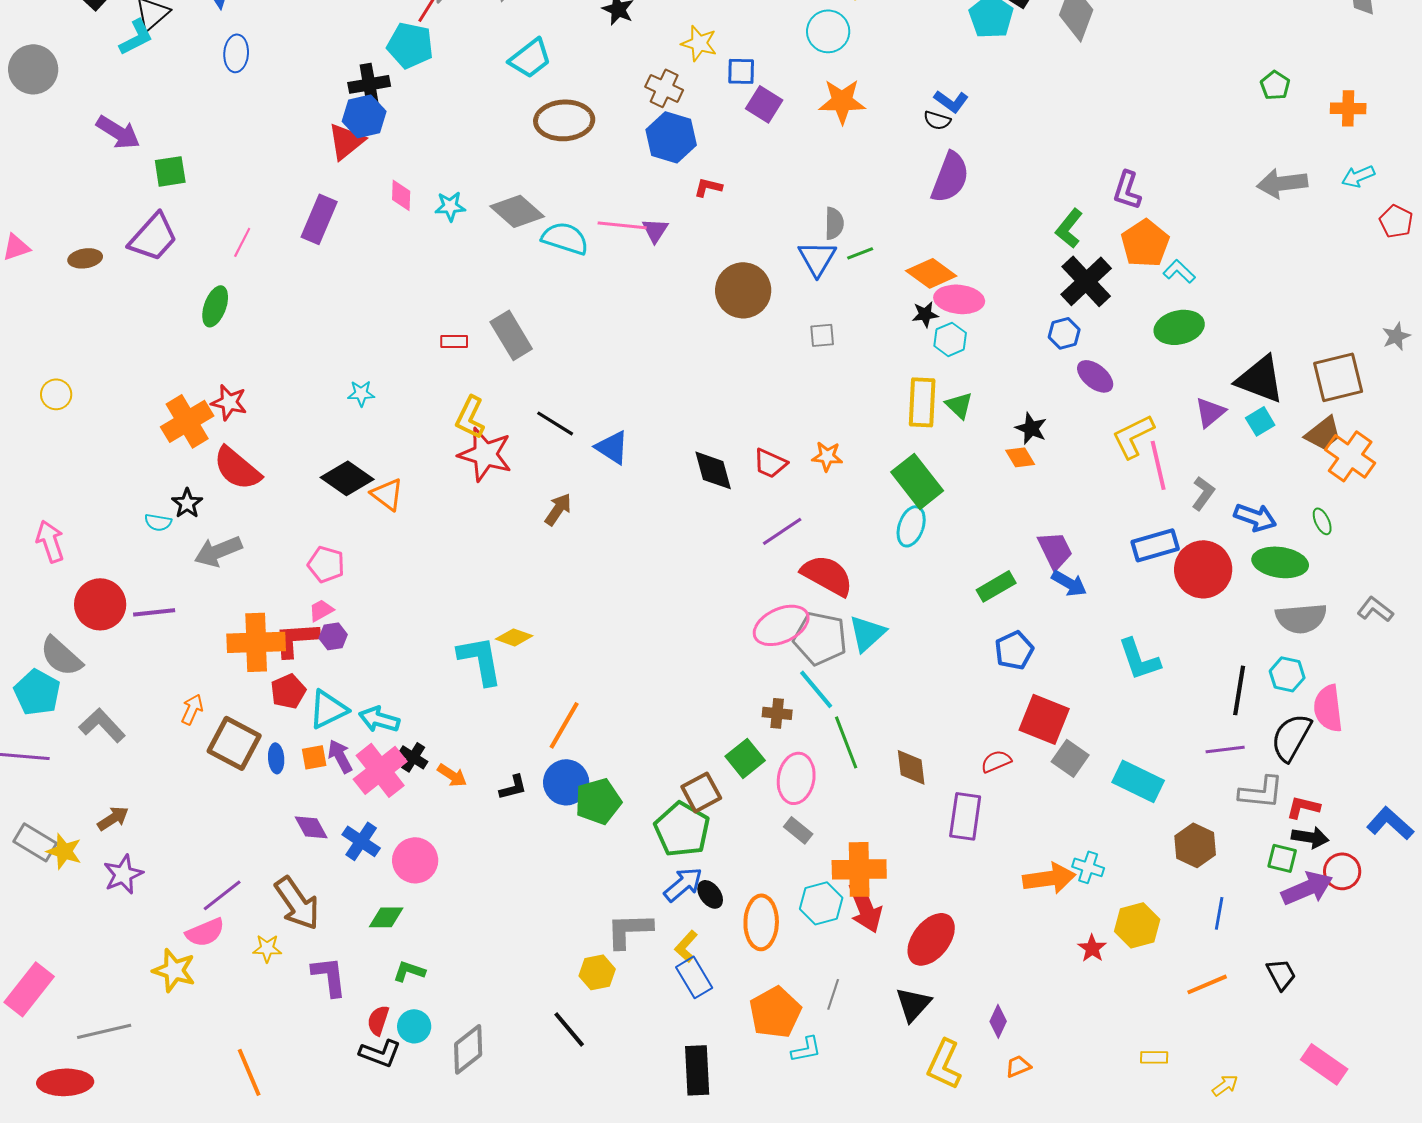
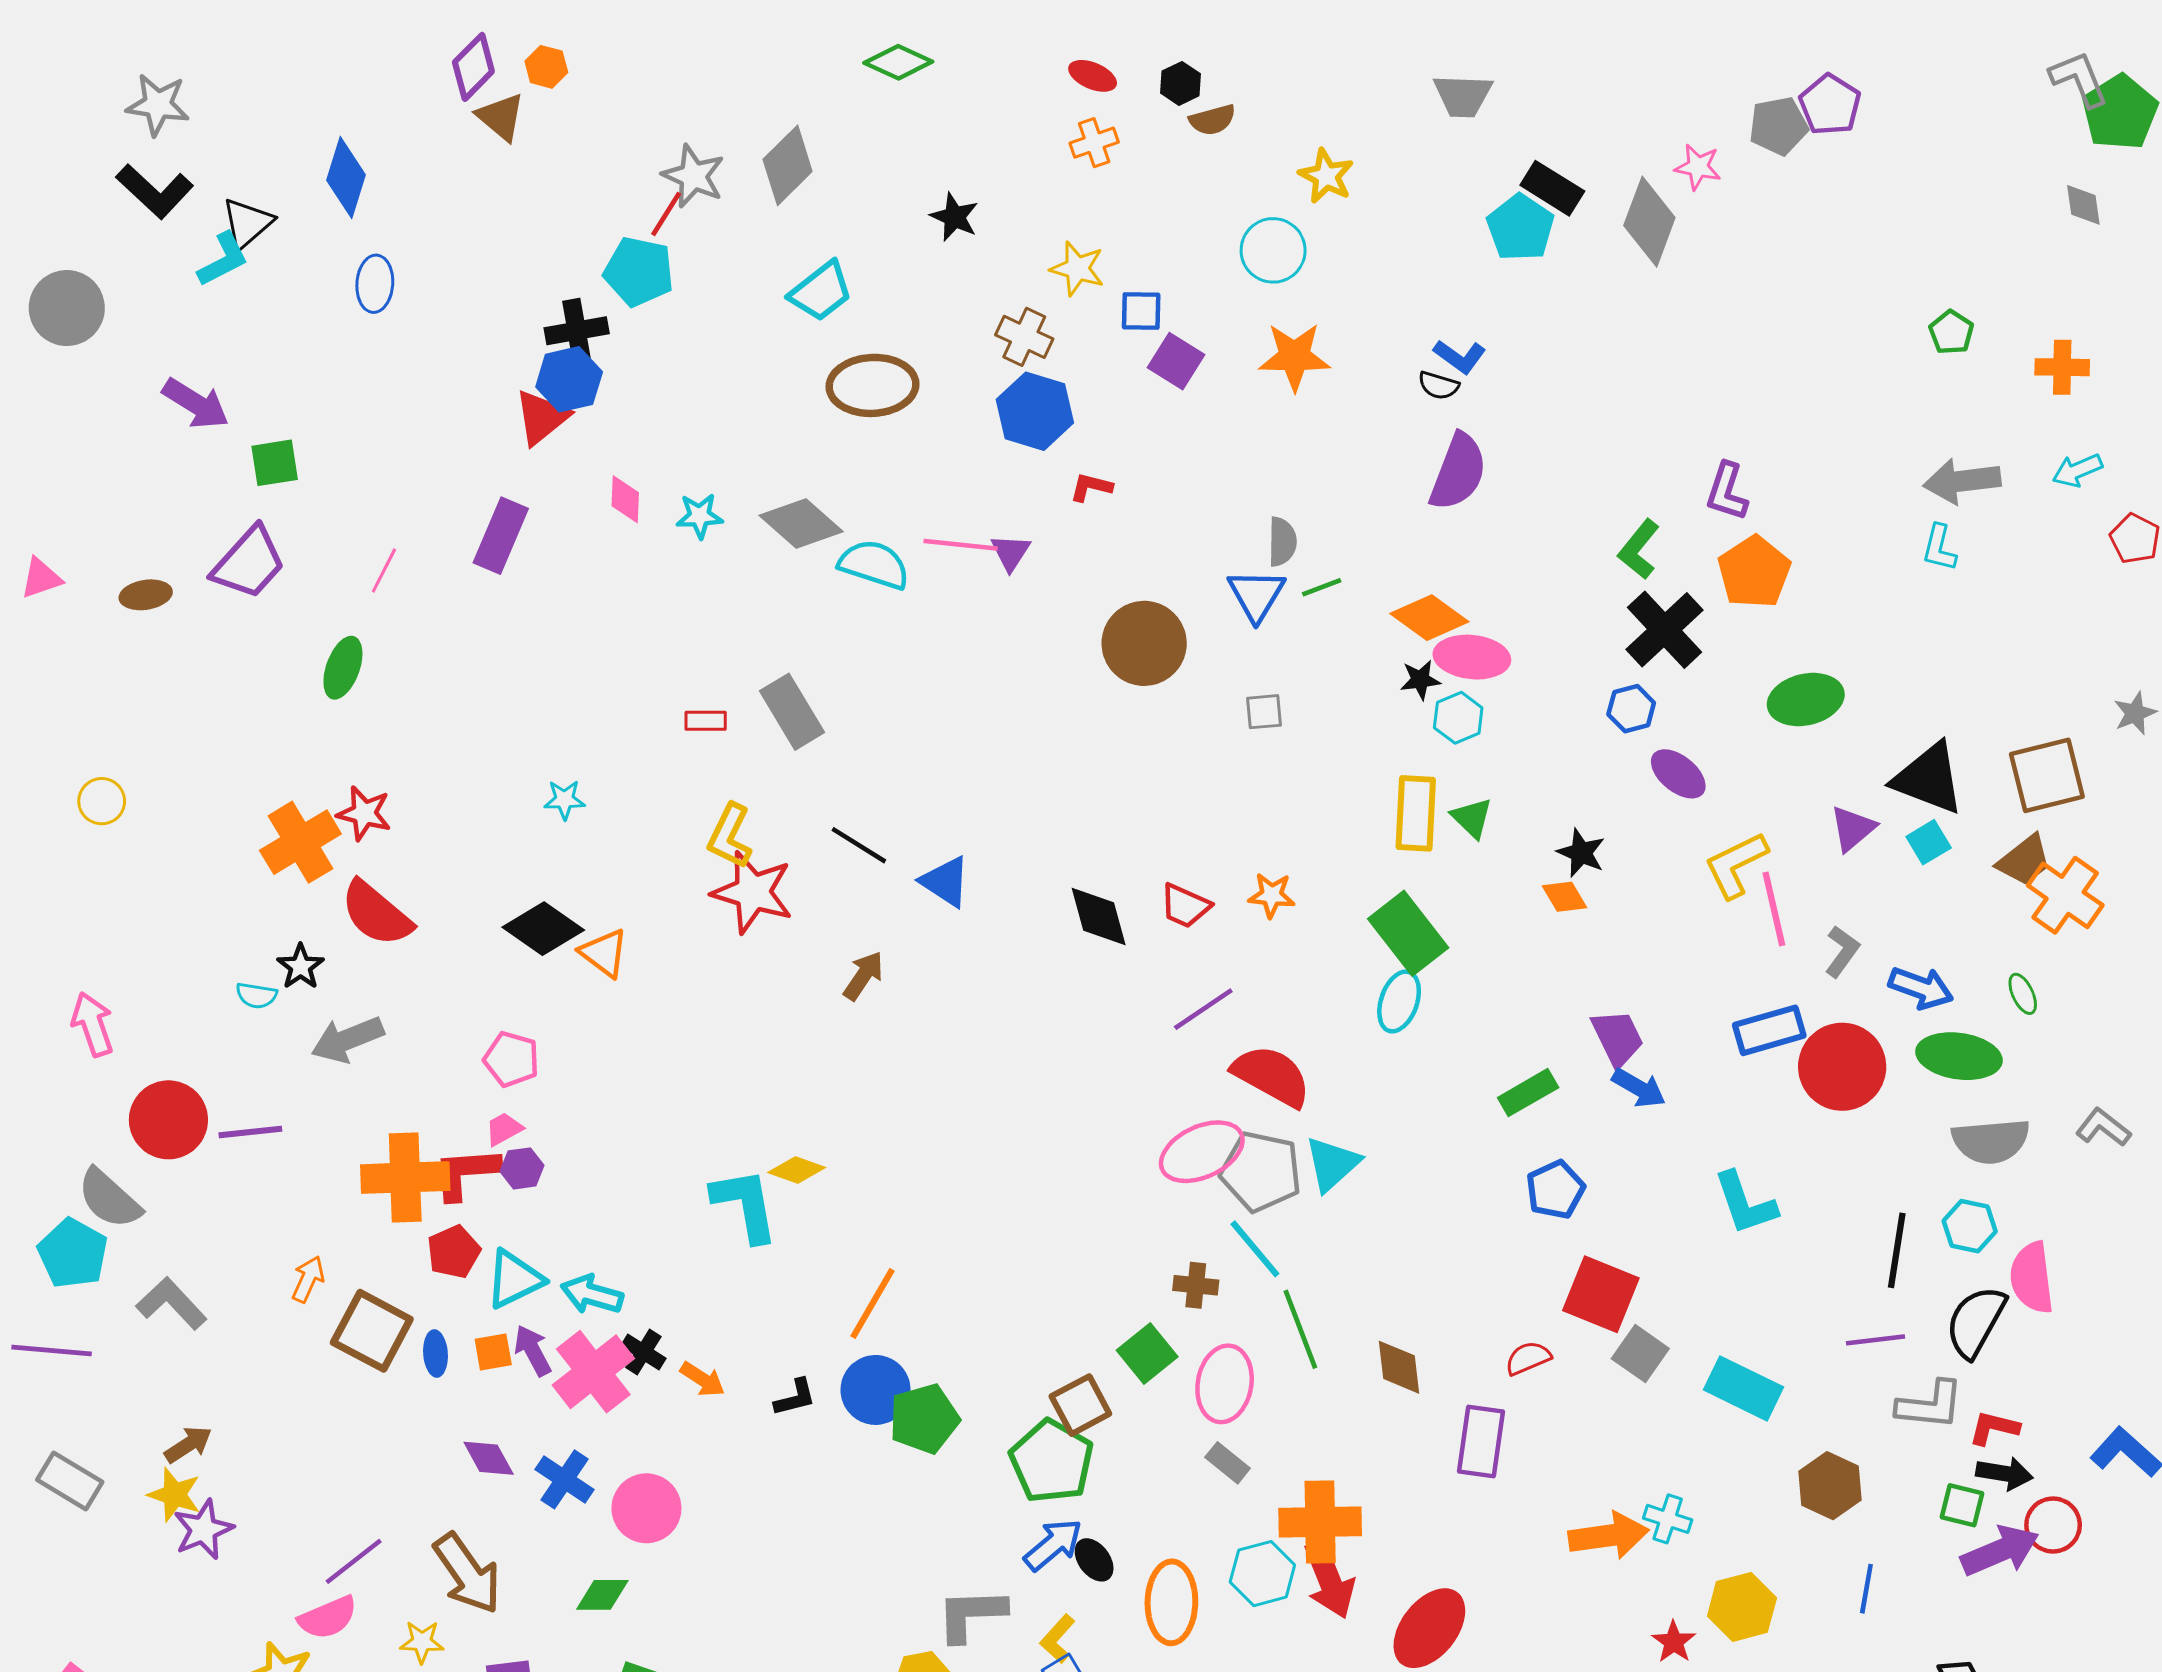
cyan L-shape: (1179, 271) -> (1939, 548), moved, turned -120
yellow star: (64, 851) -> (175, 1495), moved

